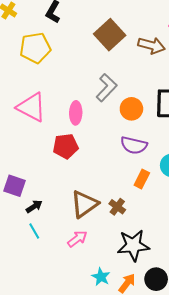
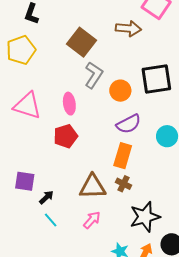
brown square: (110, 35) -> (81, 42), moved
purple semicircle: (134, 145) -> (129, 124), turned -30
orange rectangle: (142, 179) -> (123, 156), moved, size x1.4
brown triangle: (84, 204) -> (93, 187), turned 44

